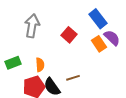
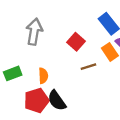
brown line: (73, 78) -> (88, 67), moved

